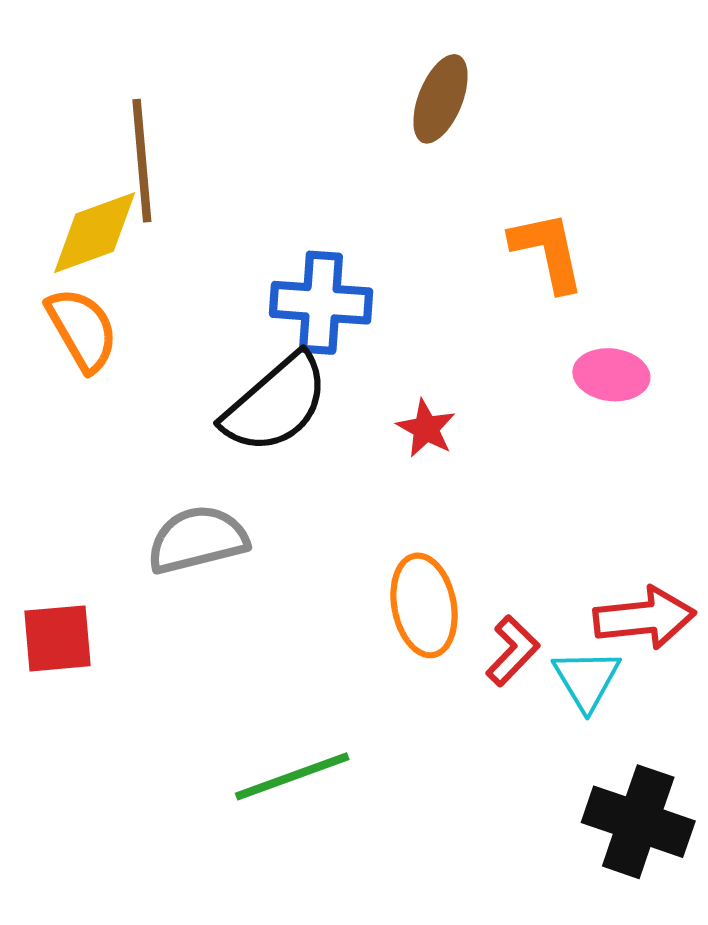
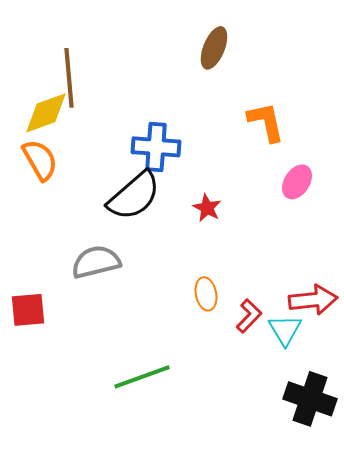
pink ellipse: (611, 375) -> (297, 182), turned -64
orange ellipse: (424, 605) -> (206, 294), size x0.7

